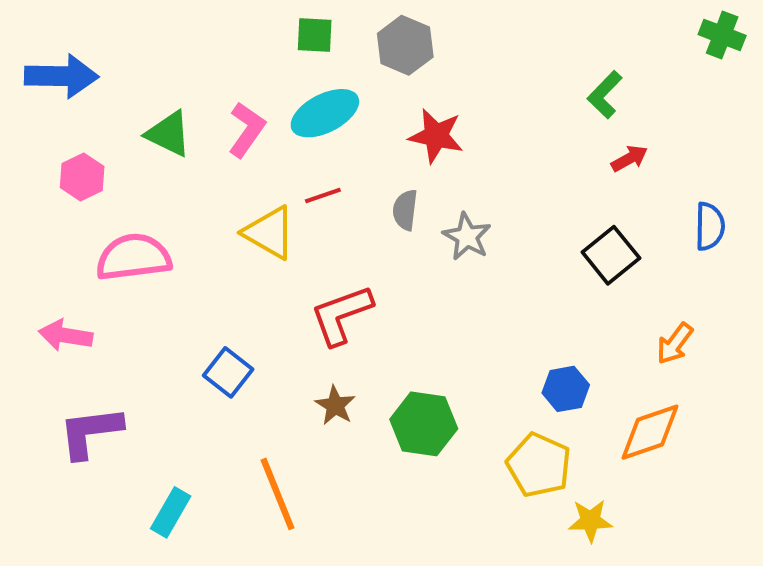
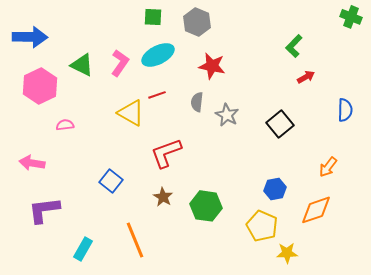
pink hexagon: (82, 177) -> (40, 86), size x1.6
black square: (611, 255) -> (280, 124), moved
pink semicircle: (134, 257) -> (65, 125), size x0.5

